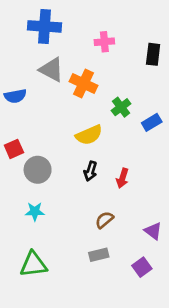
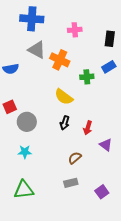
green cross: (121, 107) -> (87, 77), turned 32
blue rectangle: (152, 122) -> (109, 67), moved
yellow semicircle: (89, 135) -> (64, 97), turned 60
purple triangle: (153, 231) -> (106, 145), moved

